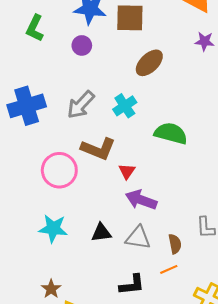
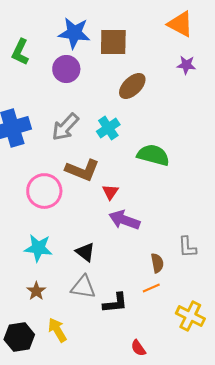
purple circle: (82, 45) -> (66, 69), size x1.4
black triangle: (101, 233) -> (85, 252), turned 45
gray triangle: (138, 238) -> (83, 287), moved
brown star: (51, 289) -> (36, 291), moved

